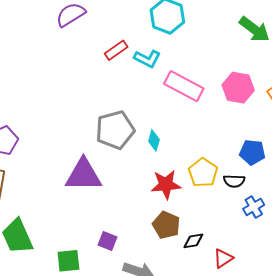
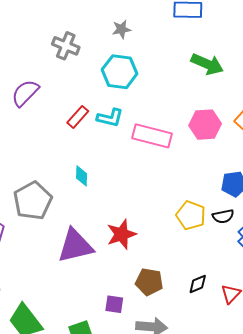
gray pentagon: (115, 130) -> (33, 201), moved
cyan diamond: (154, 140) -> (82, 176), moved
red star: (166, 185) -> (121, 234), moved
brown pentagon: (166, 225) -> (149, 282), moved

